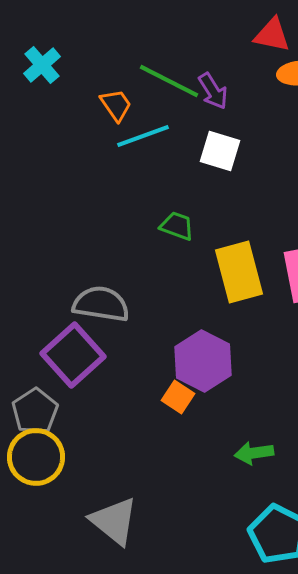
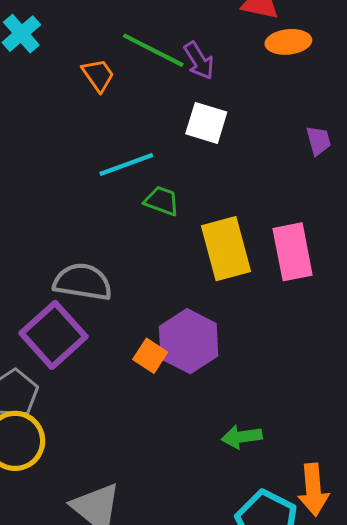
cyan line: (143, 136) -> (126, 165), moved
orange square: (178, 397) -> (150, 356), moved

